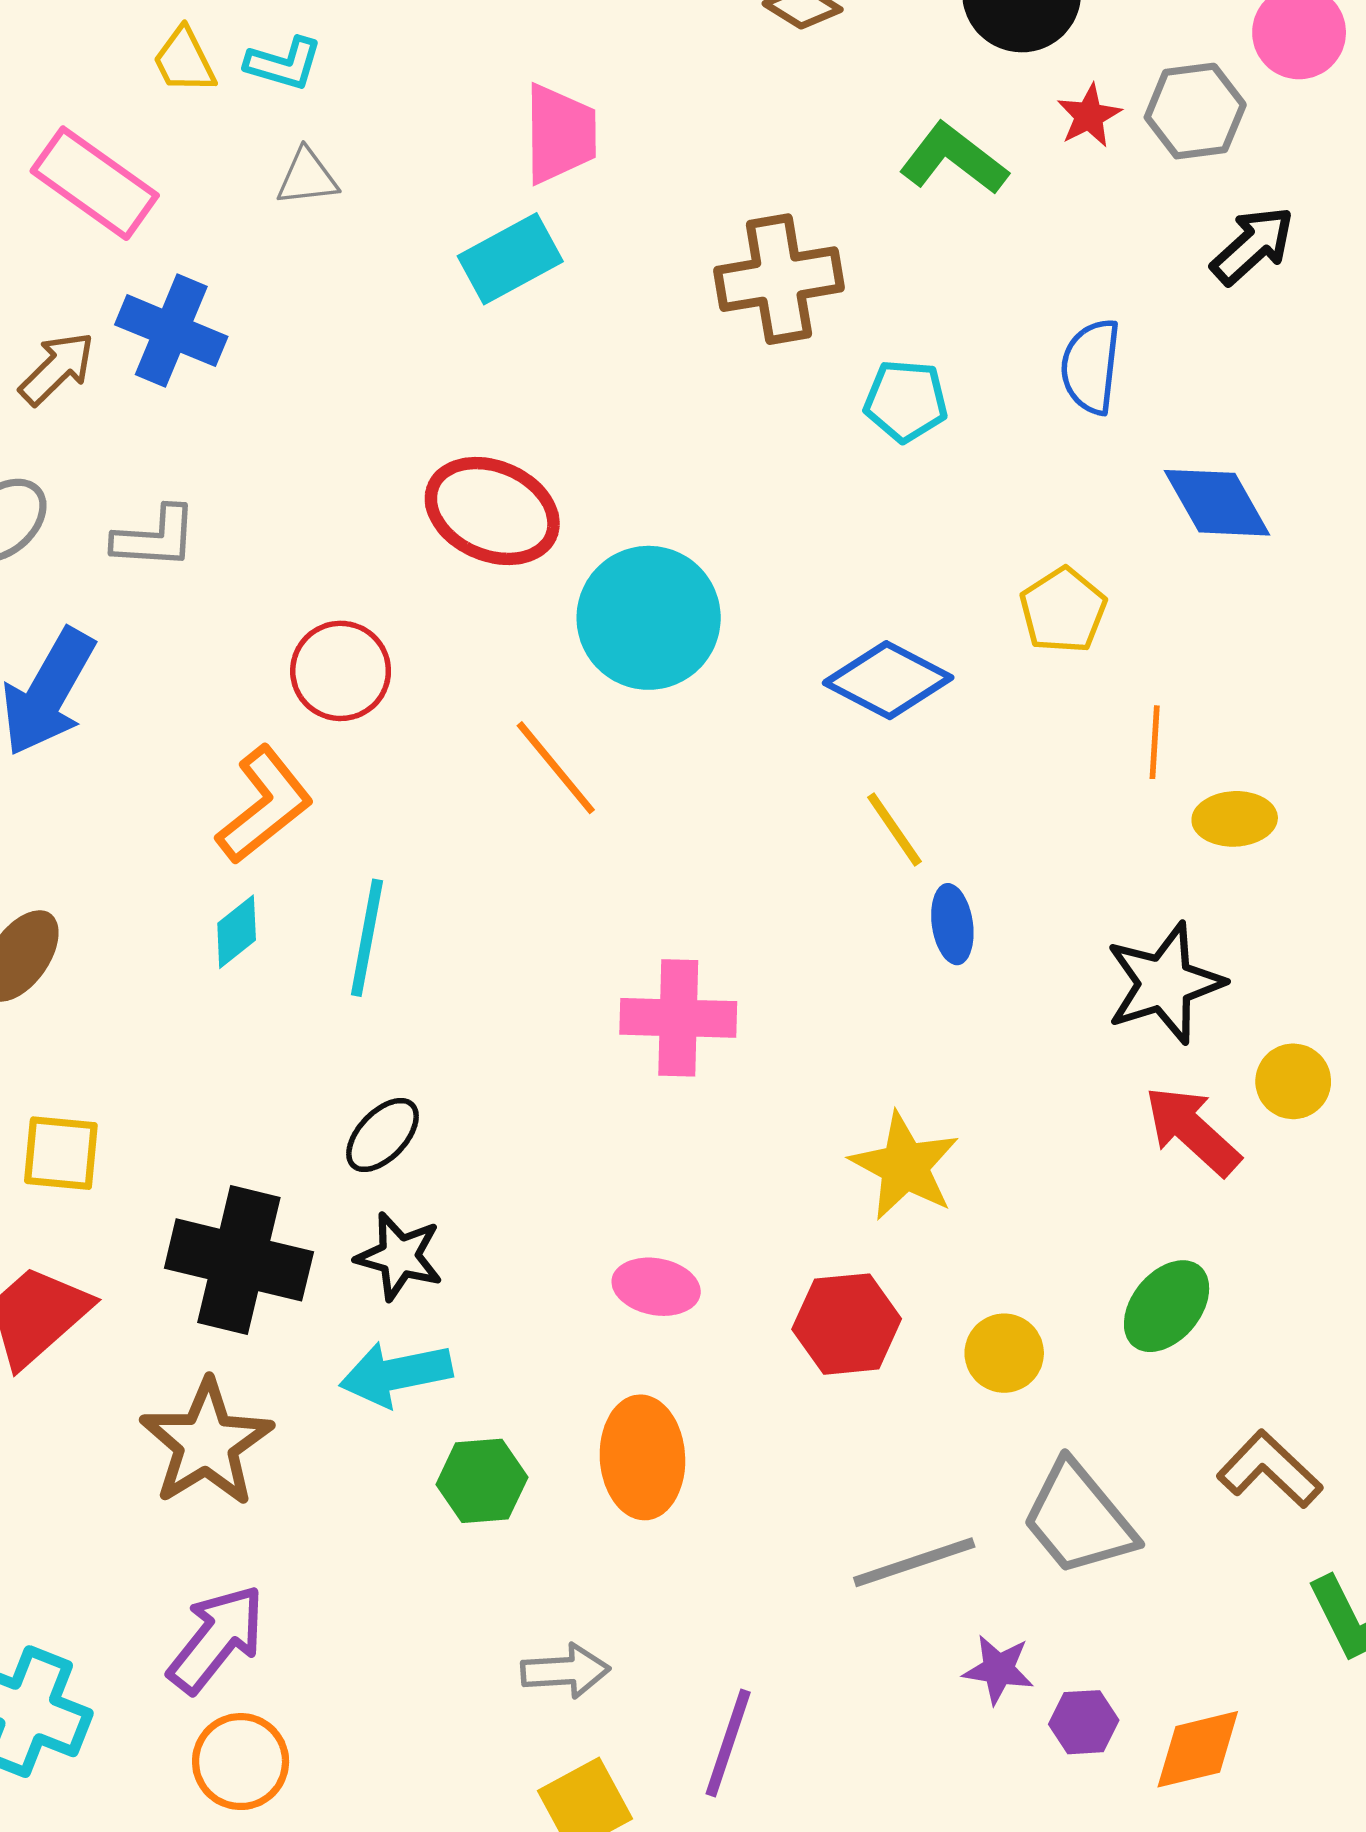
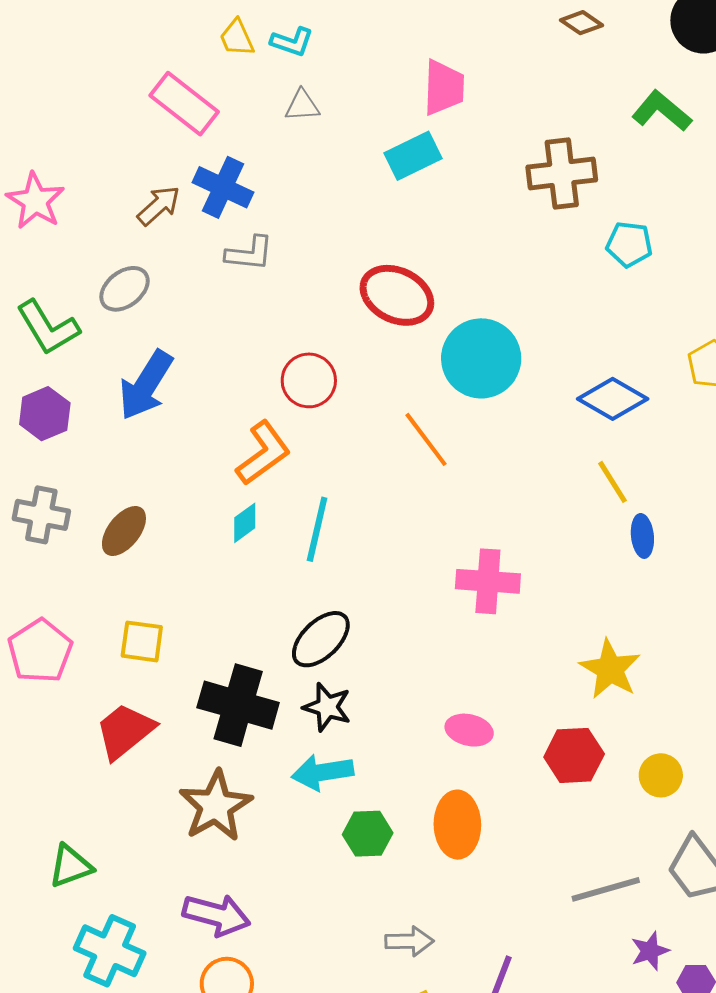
gray L-shape: (155, 538) -> (249, 253), moved
black ellipse: (383, 1135) -> (321, 639), size x1.4
purple arrow: (216, 1639) -> (216, 915), turned 64
purple star: (998, 1669) -> (650, 951), turned -30

